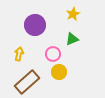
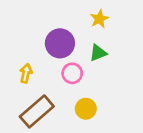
purple circle: (35, 25) -> (60, 43), moved
yellow circle: (59, 72) -> (86, 109), moved

